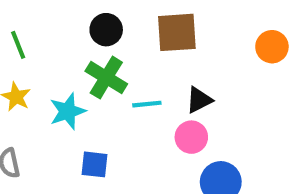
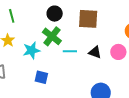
black triangle: (199, 100) -> (95, 52), turned 40
pink circle: (191, 137) -> (118, 52), moved

